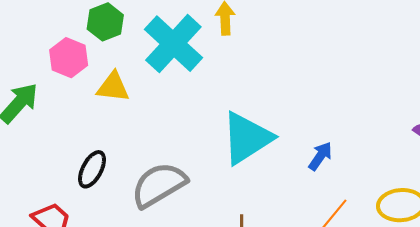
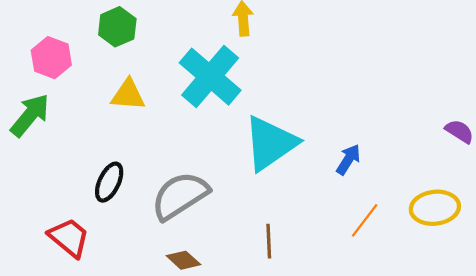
cyan cross: (173, 44) -> (210, 77), moved
pink hexagon: (69, 58) -> (51, 58), moved

